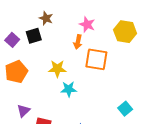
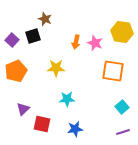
pink star: (87, 24) -> (95, 43), moved
orange square: (96, 59) -> (113, 71), moved
cyan star: (69, 89) -> (67, 99), moved

